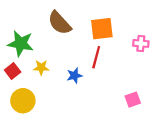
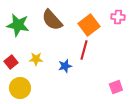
orange square: (102, 29) -> (89, 25), turned -30
green star: (21, 43) -> (18, 25), moved
pink cross: (141, 43) -> (118, 17), moved

